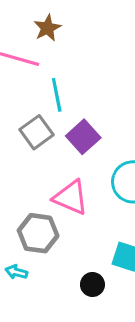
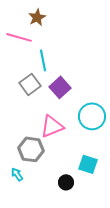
pink triangle: (71, 197) -> (52, 126), turned -45
cyan arrow: (16, 272) -> (17, 174), turned 40

